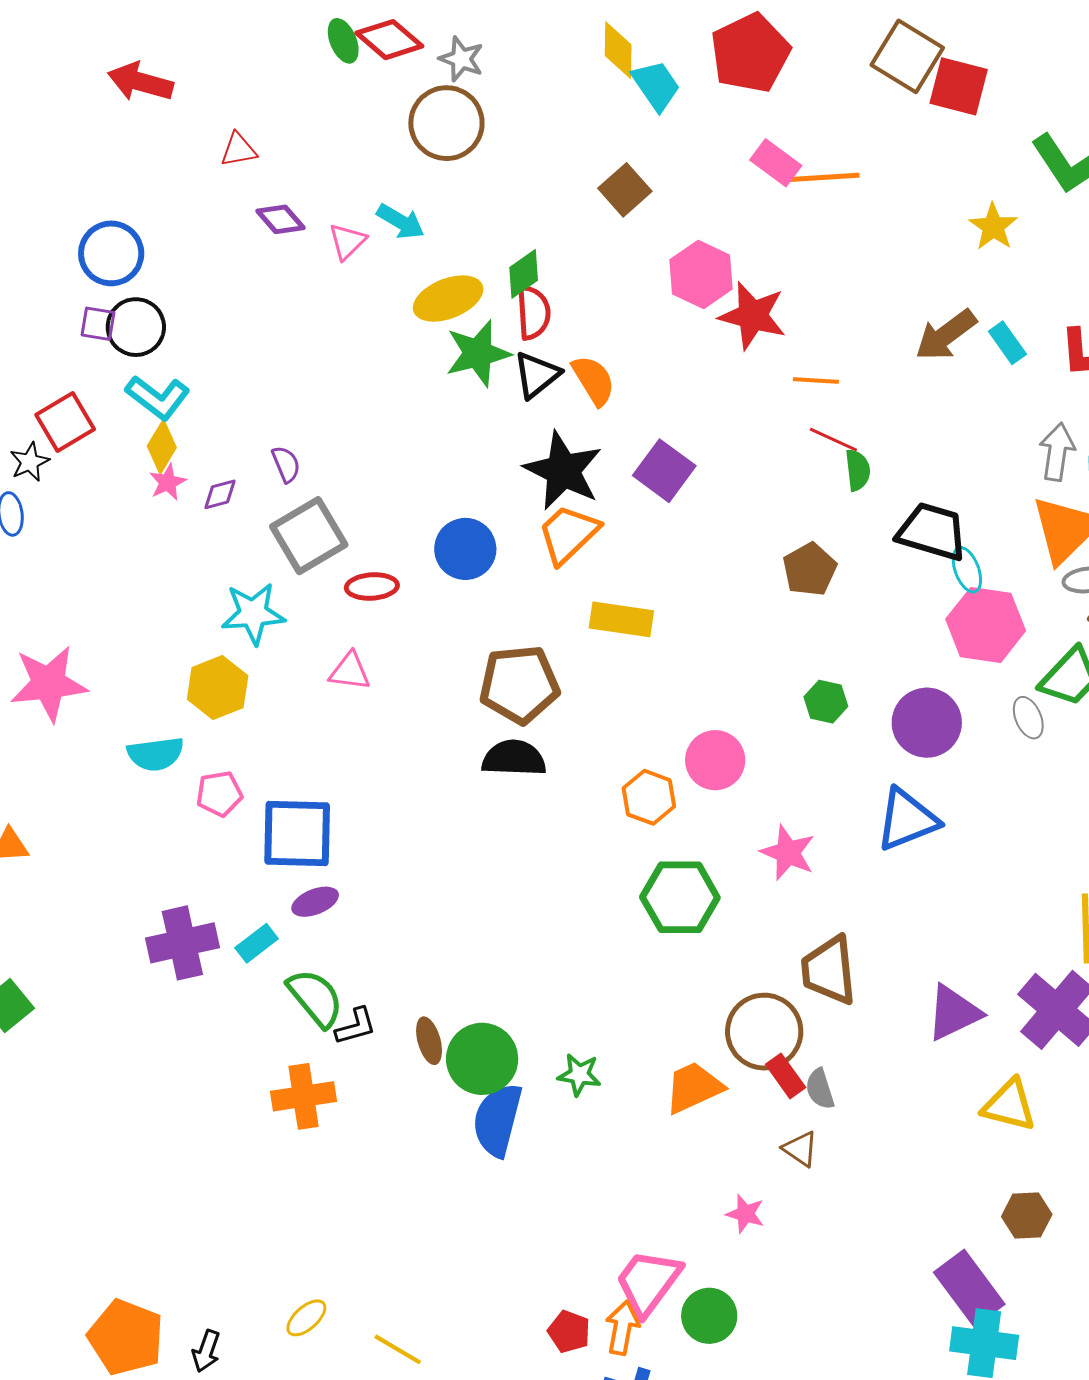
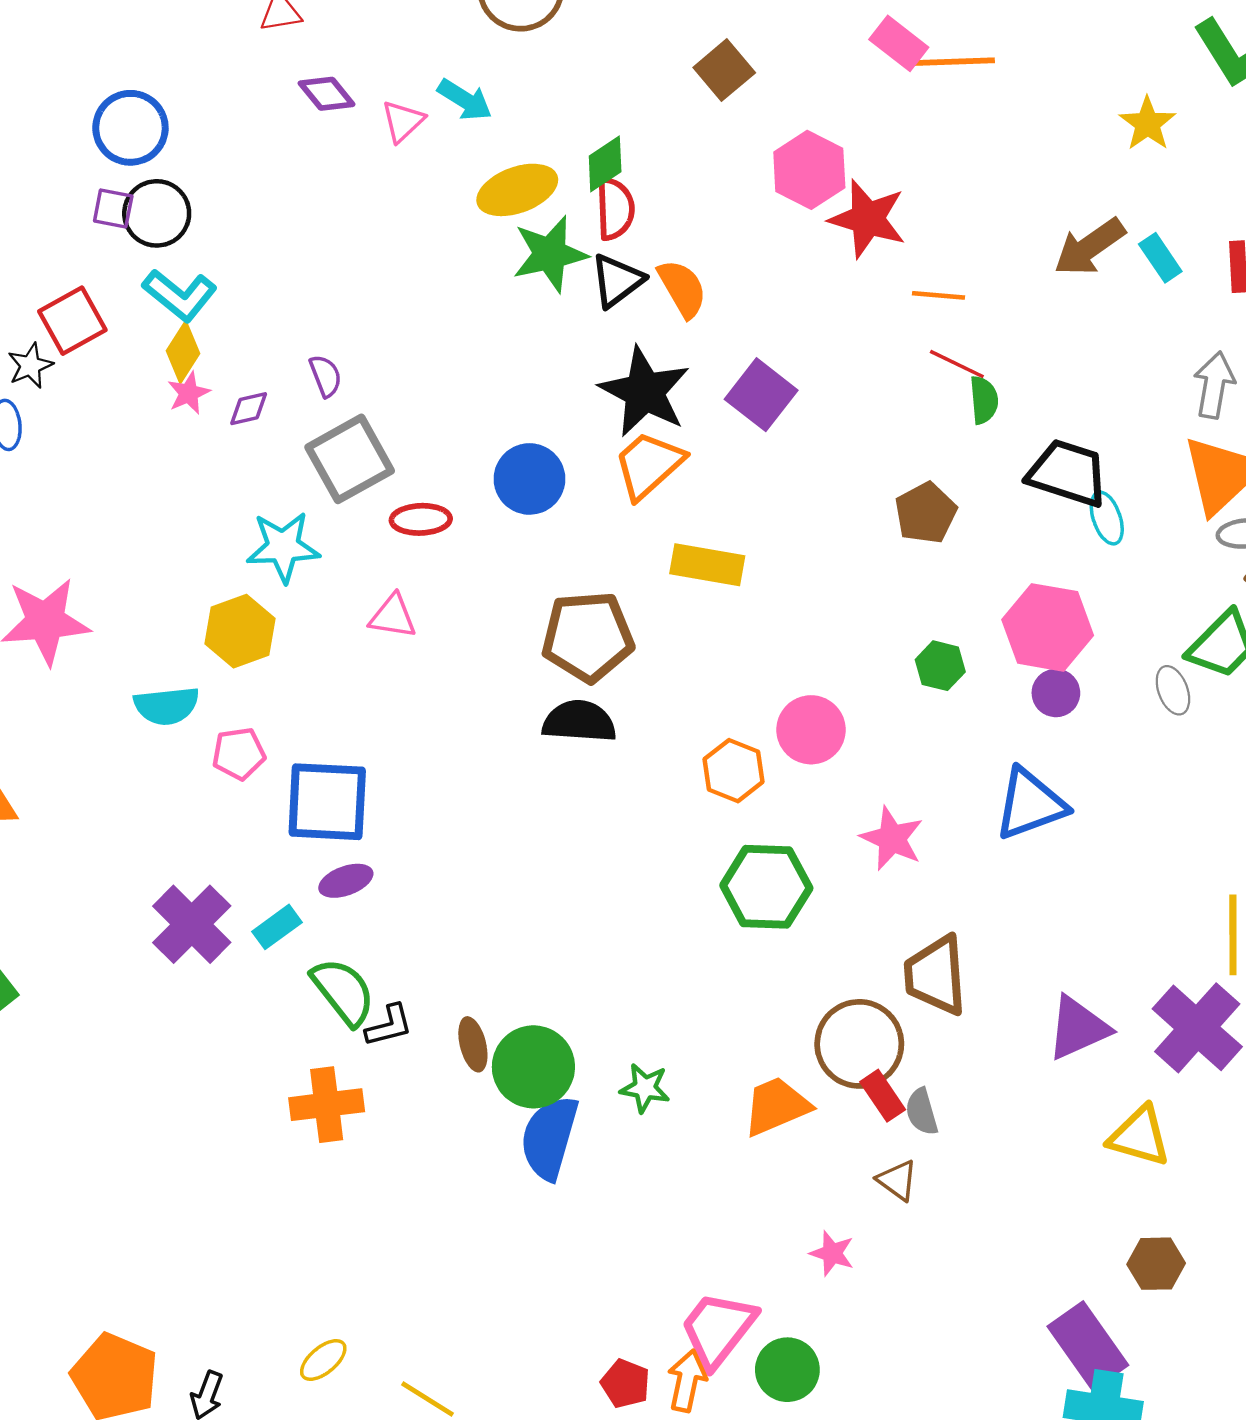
pink hexagon: (986, 625) -> (1048, 627), moved
purple circle: (927, 723) -> (1056, 693), size x0.6
purple cross: (182, 943) -> (192, 924), turned -34

